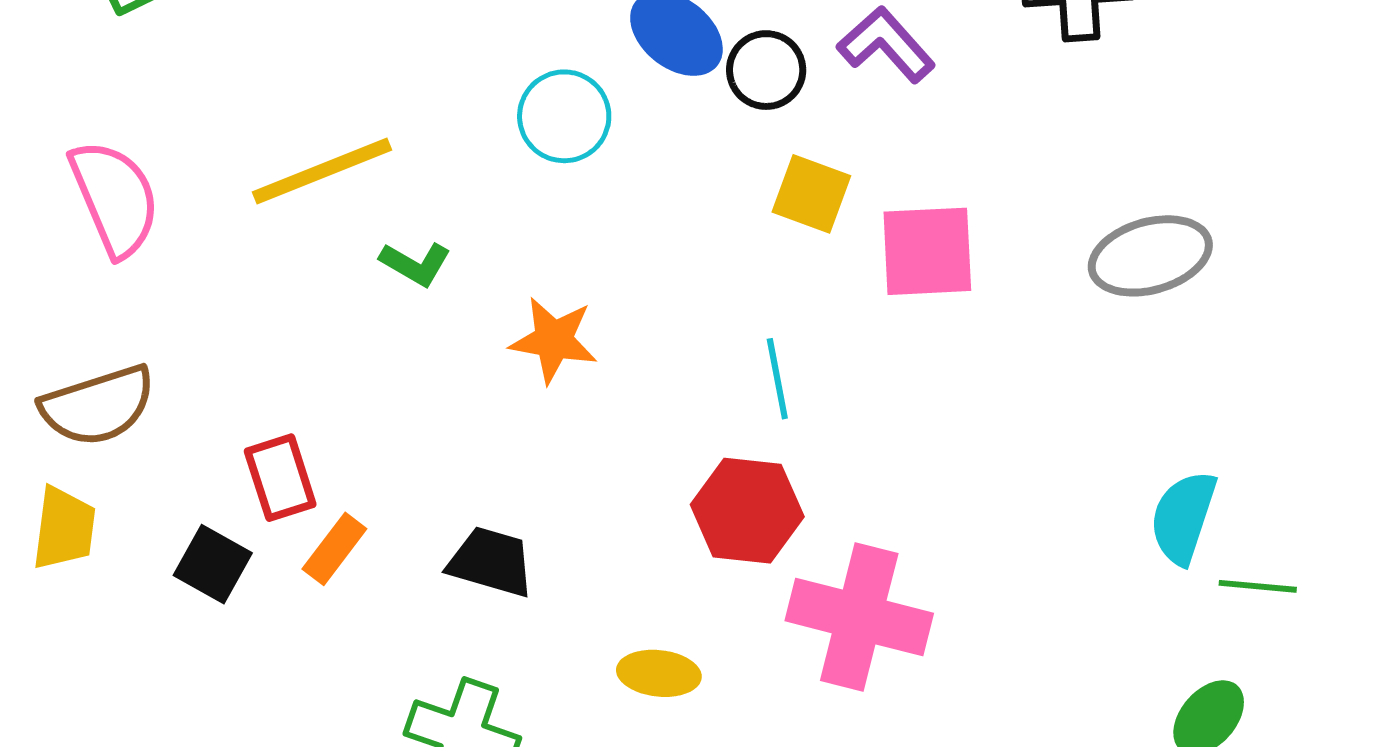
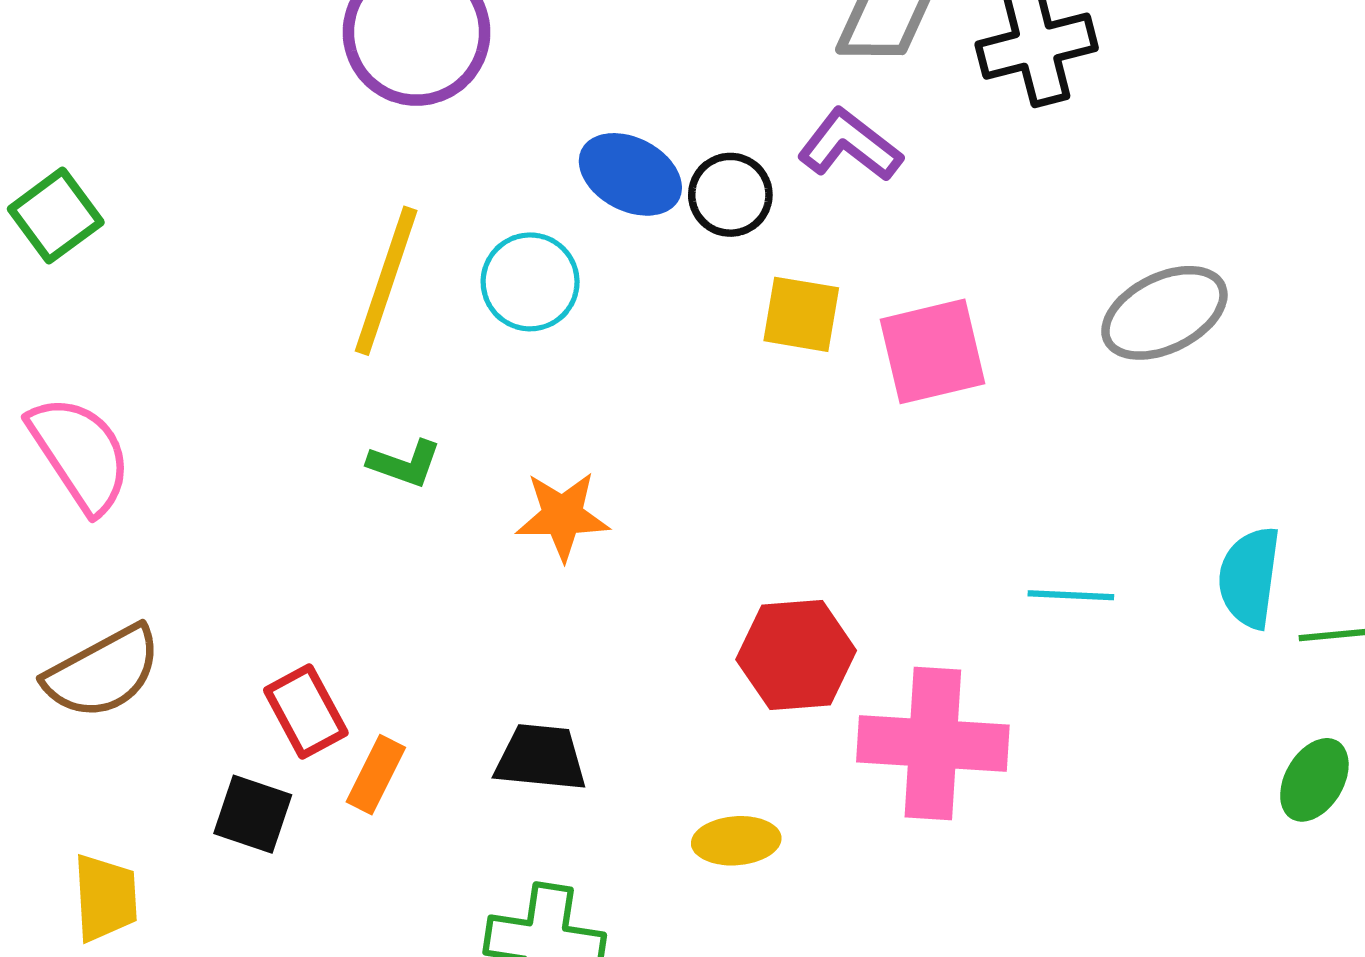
yellow line: (322, 171) -> (386, 281), moved, turned -39
cyan line: (777, 379) -> (1071, 595), moved, turned -66
yellow trapezoid: (64, 528) -> (105, 898), moved

